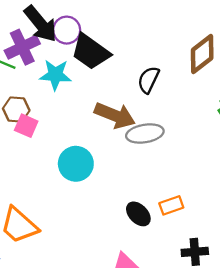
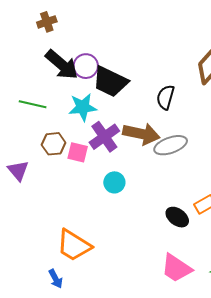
purple cross: (22, 47) -> (104, 137), moved
pink square: (26, 126) -> (78, 152), moved
cyan circle: (76, 164) -> (114, 182), size x0.7

